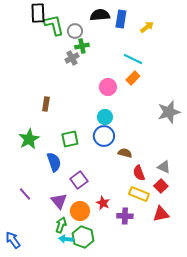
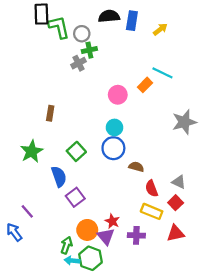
cyan line: (133, 59) -> (162, 73), moved
green square: (70, 139) -> (76, 151), turned -30
purple square: (79, 180) -> (75, 197), moved
purple triangle: (59, 201) -> (106, 236), moved
blue arrow: (13, 240) -> (14, 232), moved

